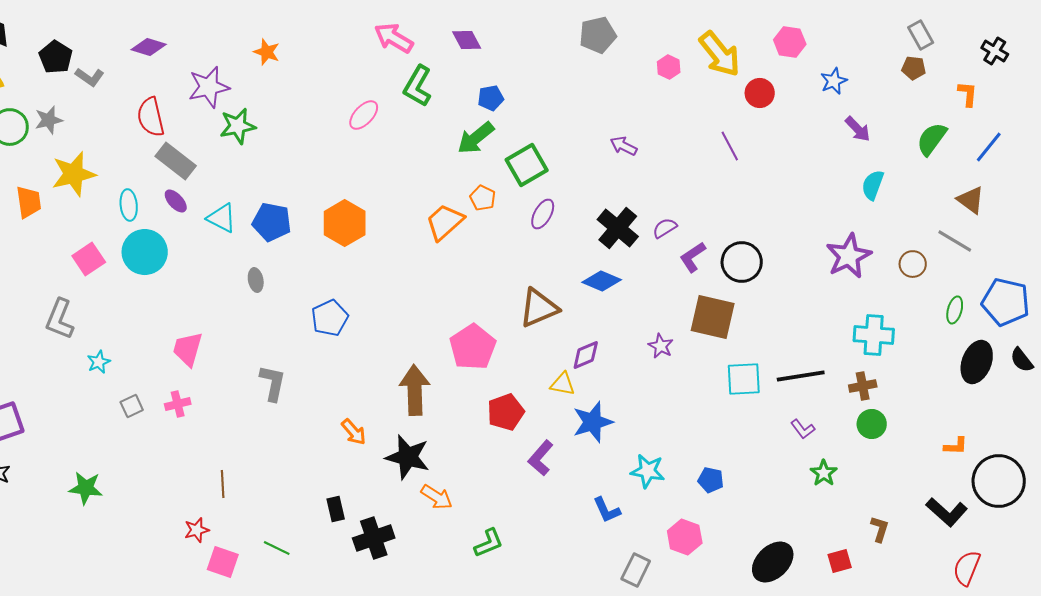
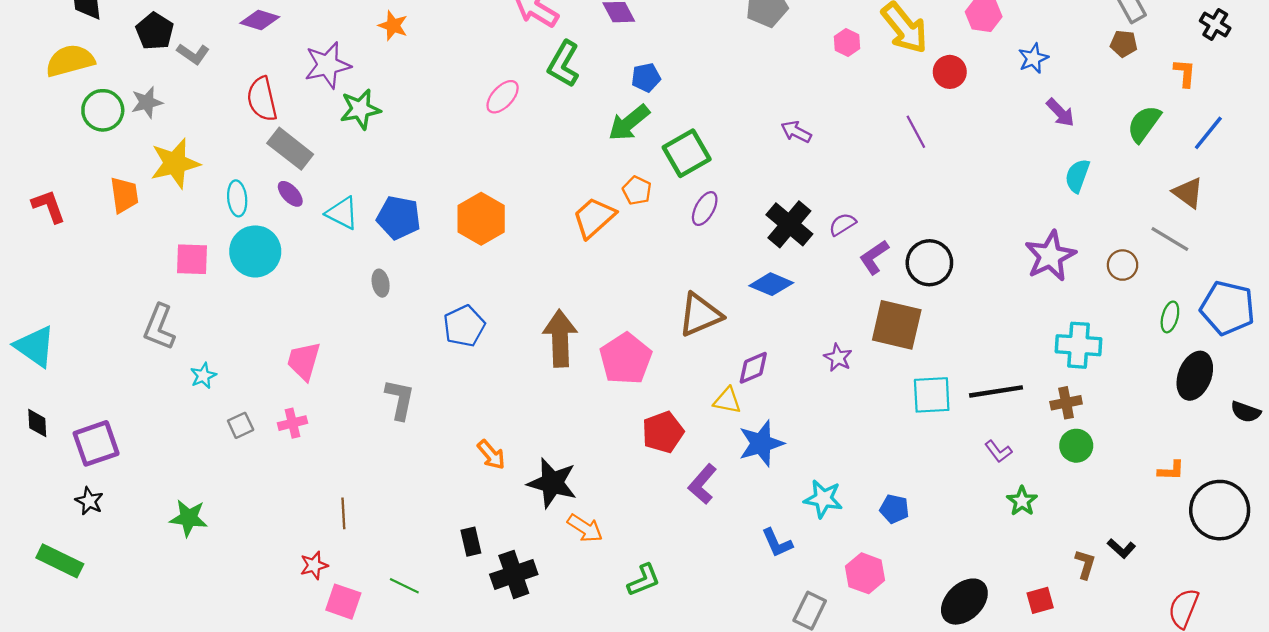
pink square: (89, 259) -> (192, 259), turned 36
black semicircle: (1022, 360) -> (1246, 412), moved, turned -32
brown arrow: (415, 390) -> (560, 338), moved
black L-shape: (947, 512) -> (1121, 548), moved, size x0.6

